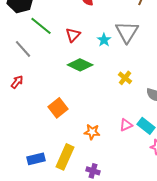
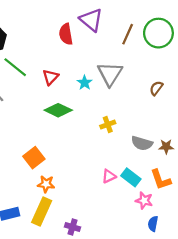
yellow cross: (125, 78) -> (108, 125), turned 32
orange star: (92, 132) -> (46, 184), moved

